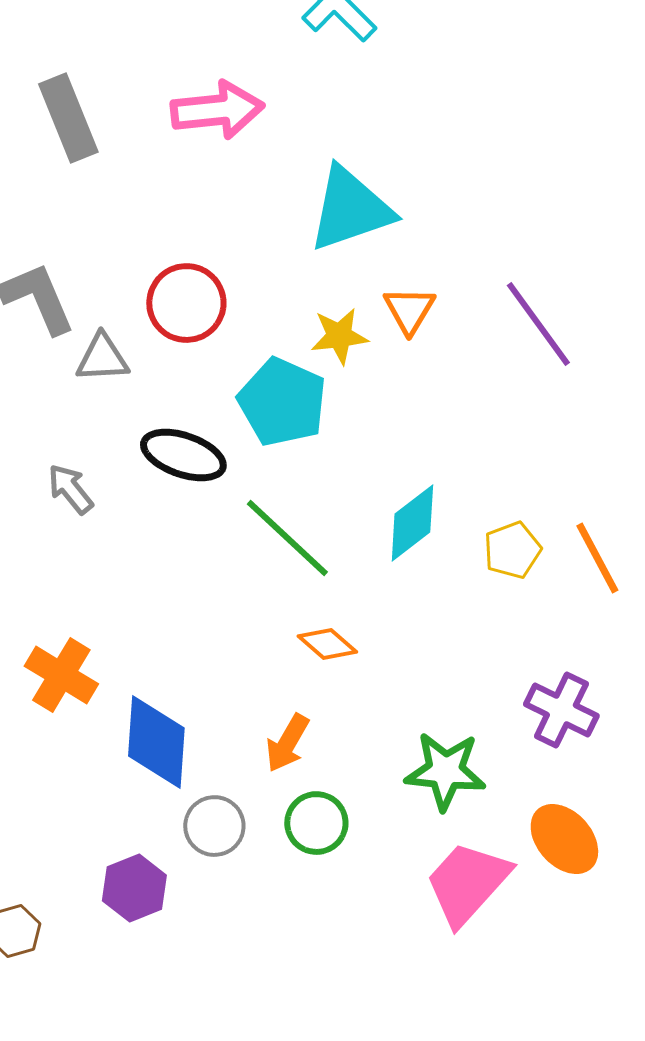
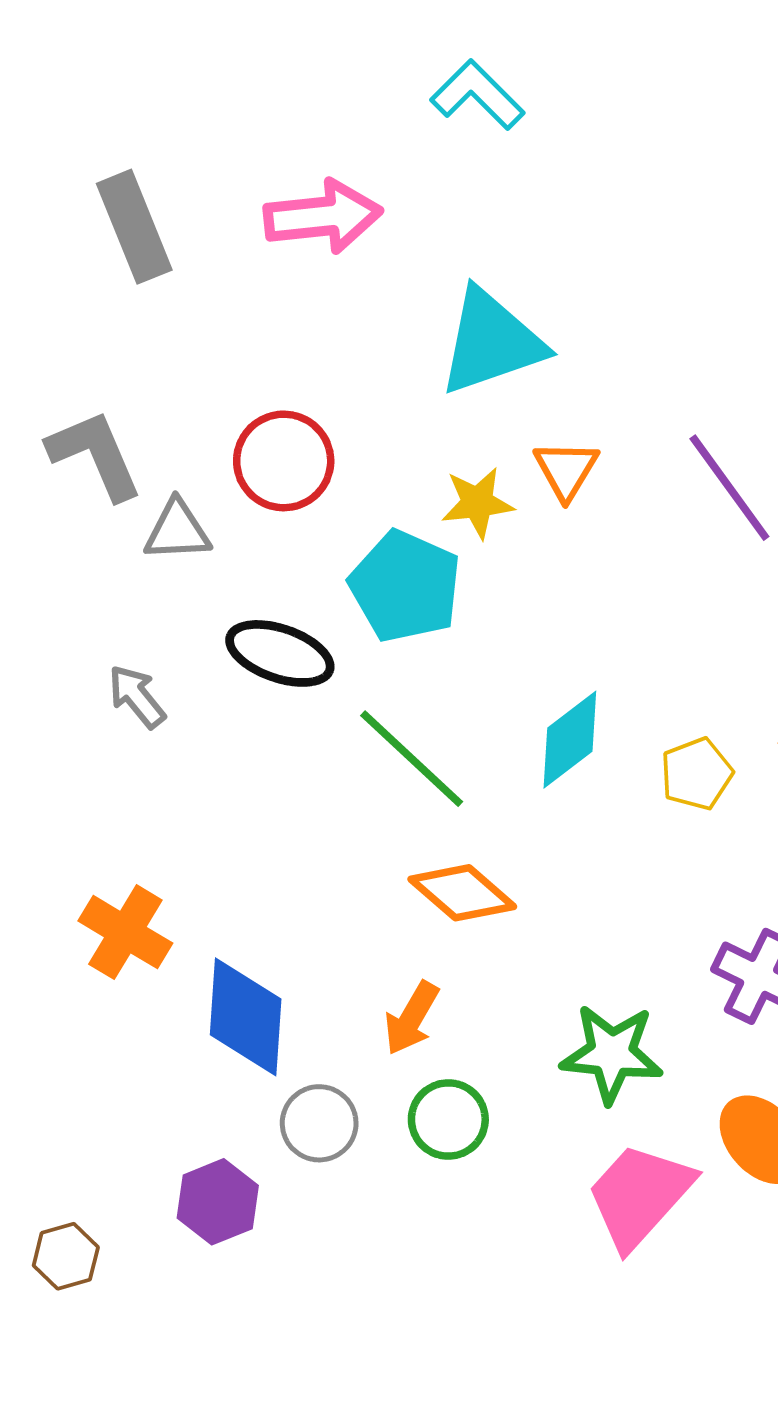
orange diamond: (327, 644) -> (462, 893), size x1.4

